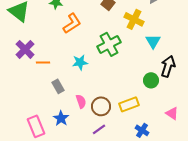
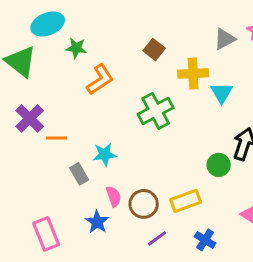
yellow cross: (134, 19) -> (193, 73), turned -30
cyan triangle: (153, 41) -> (222, 93), moved
cyan star: (80, 62) -> (105, 154), moved
blue star: (61, 118) -> (97, 222), moved
purple line: (99, 129) -> (157, 238), moved

